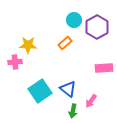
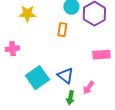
orange rectangle: (65, 43) -> (62, 30), turned -40
yellow star: (28, 45) -> (27, 14), moved

